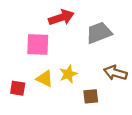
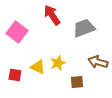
red arrow: (61, 17) -> (52, 15), turned -105
pink square: (38, 45) -> (17, 32), moved, turned 35

